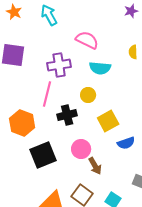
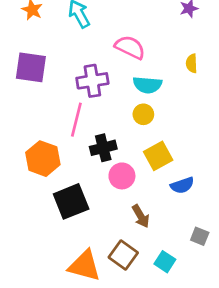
yellow circle: (88, 95) -> (143, 114), moved
pink circle: (81, 149) -> (122, 176), moved

